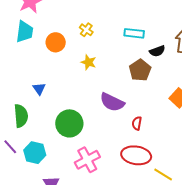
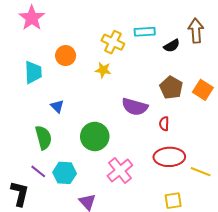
yellow cross: (86, 30) -> (113, 42), moved, size x1.5
cyan trapezoid: (25, 32) -> (33, 72), moved
brown pentagon: (140, 70) -> (171, 88), moved

